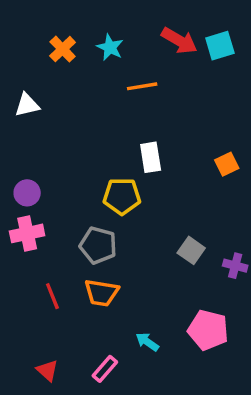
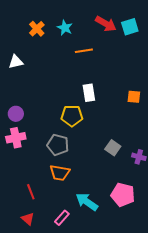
orange square: (227, 164) -> (134, 97), turned 32
red line: (52, 296) -> (31, 192), moved
cyan arrow: (147, 342) -> (87, 202), size x1.6

